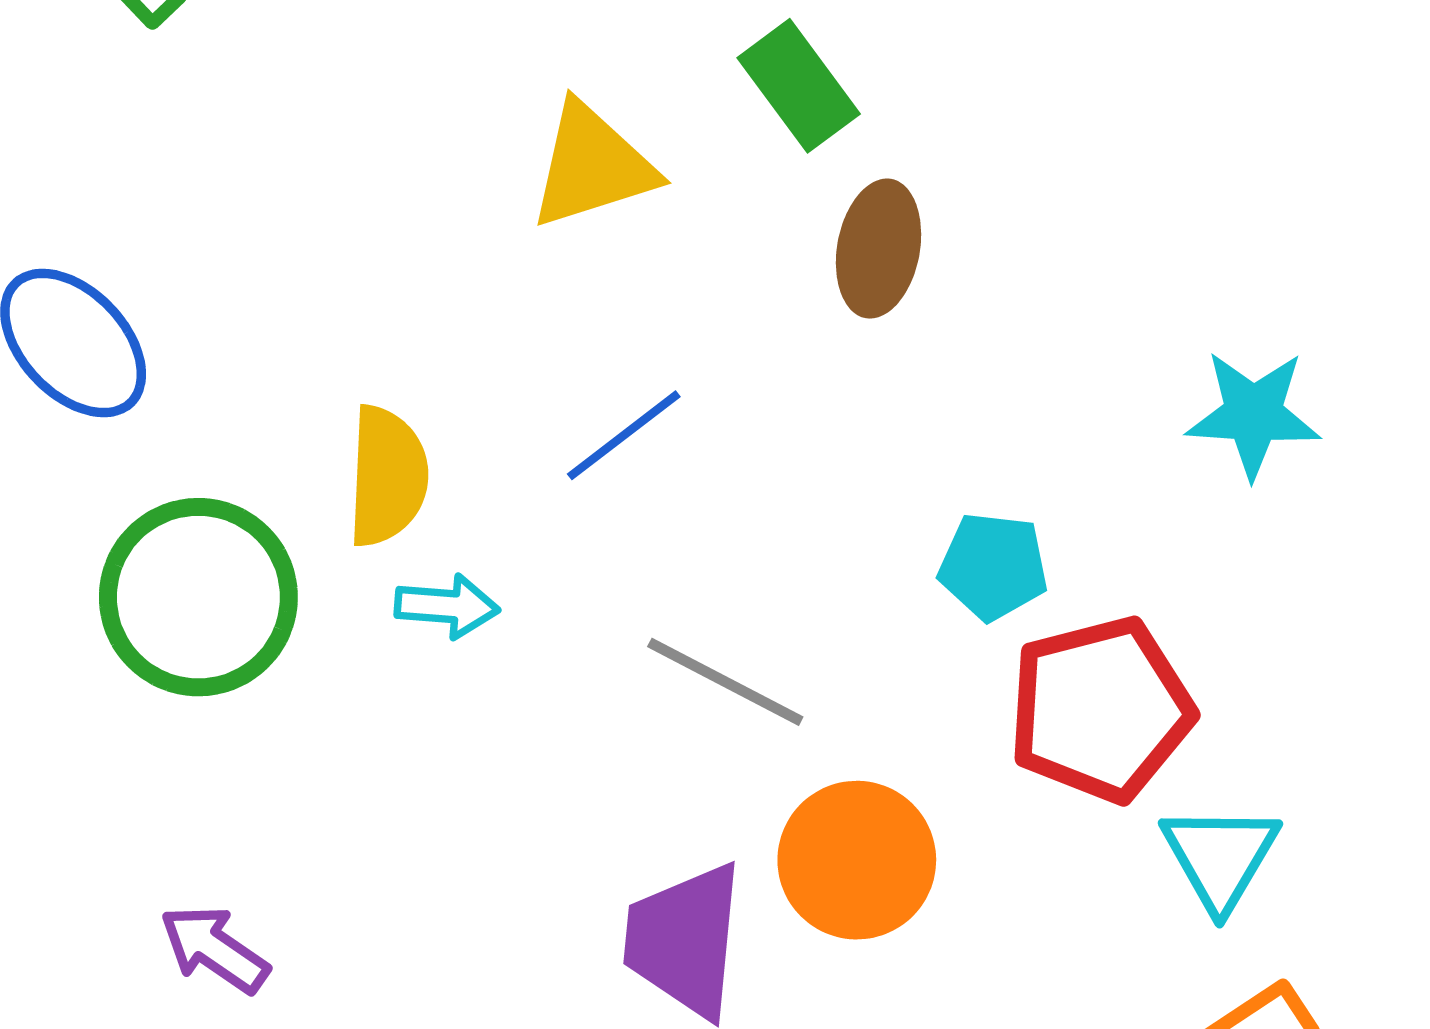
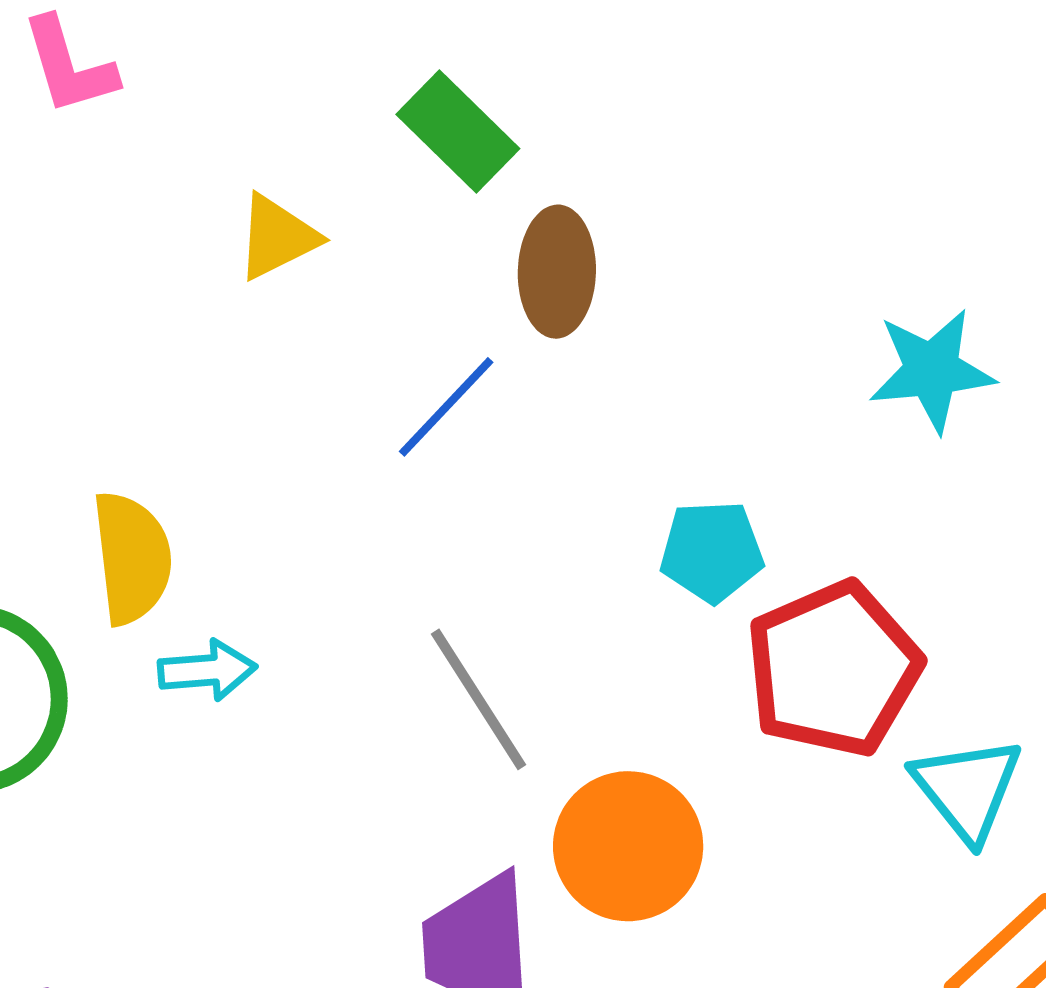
yellow triangle: (592, 166) -> (277, 237), size x0.7
blue line: (624, 435) -> (446, 407), moved
gray line: (725, 682) -> (479, 699), turned 39

